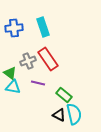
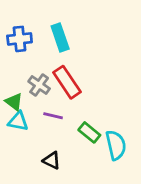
gray cross: (28, 61) -> (39, 85), turned -35
cyan semicircle: (74, 114) -> (116, 145), moved
black triangle: (59, 115) -> (52, 160), moved

